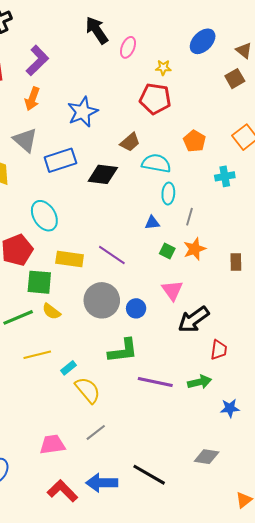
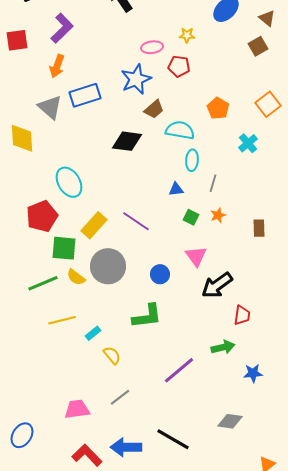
pink ellipse: (128, 47) -> (152, 47), moved, turned 60
red pentagon: (155, 99) -> (179, 66), size x0.7
blue star: (83, 112) -> (136, 79), moved
blue rectangle: (60, 160) -> (85, 95), moved
cyan cross: (225, 176) -> (248, 143), turned -30
orange star: (195, 249) -> (218, 215), size x0.7
yellow rectangle: (70, 259) -> (94, 225), turned -56
gray circle: (102, 300) -> (108, 266), moved
purple line: (155, 382) -> (179, 370), moved, turned -52
yellow semicircle: (88, 390) -> (112, 355), size x0.7

